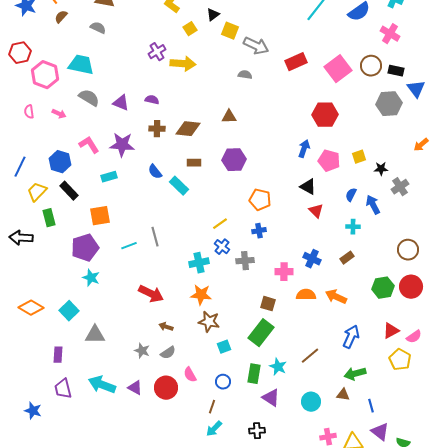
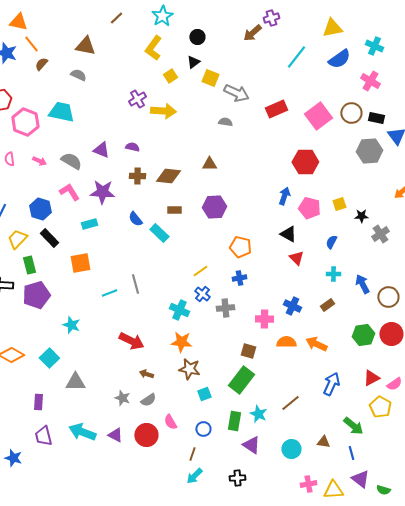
gray semicircle: (89, 98) -> (71, 161), moved
blue arrow: (373, 205) -> (362, 284), moved
purple pentagon: (85, 248) -> (36, 295), moved
cyan cross: (199, 263) -> (179, 310), turned 36
green arrow: (355, 374) -> (353, 426), moved, turned -125

